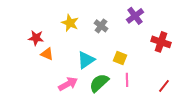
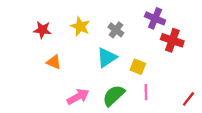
purple cross: (135, 16) -> (155, 18), turned -30
red star: (36, 38) -> (42, 30), moved
red cross: (161, 42) -> (172, 40), moved
cyan triangle: (86, 60) -> (107, 58), moved

